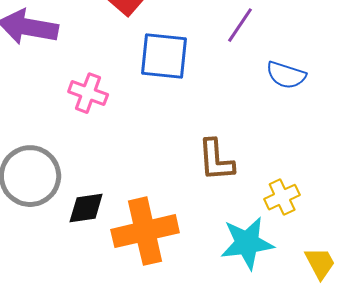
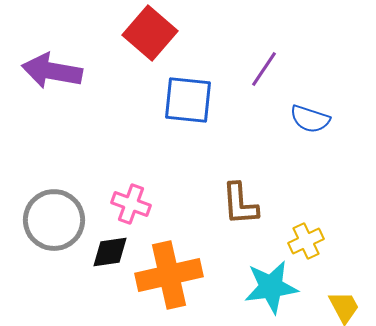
pink cross: (88, 93) -> (131, 204), moved

